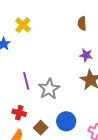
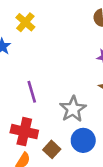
gray star: (49, 89) -> (73, 109), moved
red cross: (19, 113) -> (24, 132), size x1.5

